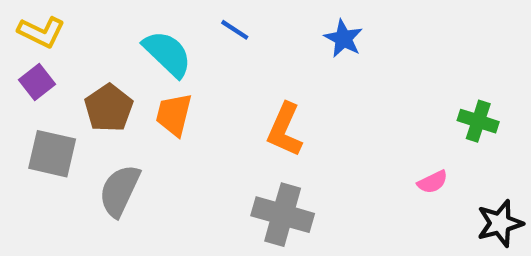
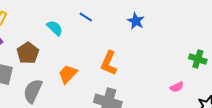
cyan semicircle: (167, 54) -> (55, 28), size x0.7
orange trapezoid: (174, 115) -> (68, 74), moved, turned 30

